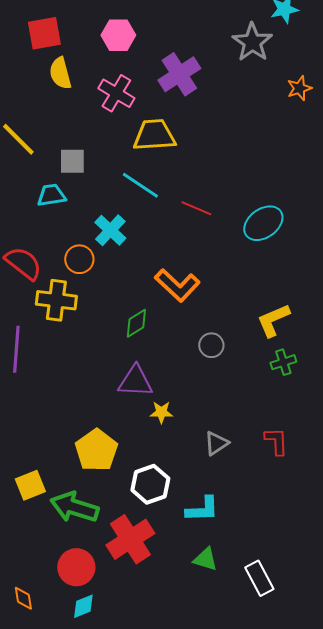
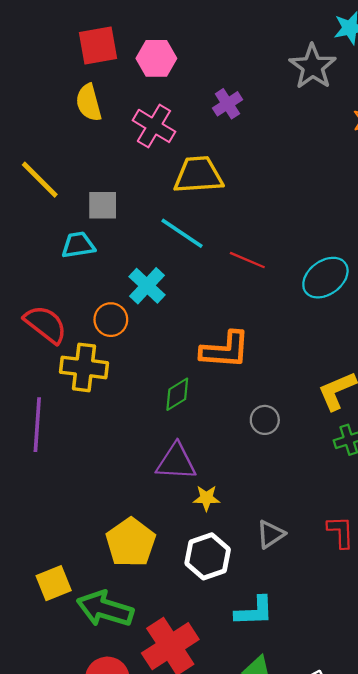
red square: (44, 33) -> (98, 45), moved
purple cross: (179, 74) -> (227, 104), size x0.6
orange L-shape: (177, 285) -> (225, 350), turned -39
white hexagon: (150, 484) -> (208, 556), moved

